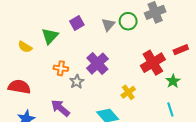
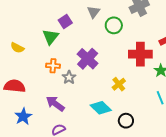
green circle: (128, 21) -> (114, 25), moved
gray triangle: (108, 25) -> (94, 12), moved
green triangle: (50, 36) -> (51, 37), moved
red cross: (153, 63) -> (140, 54), turned 35

